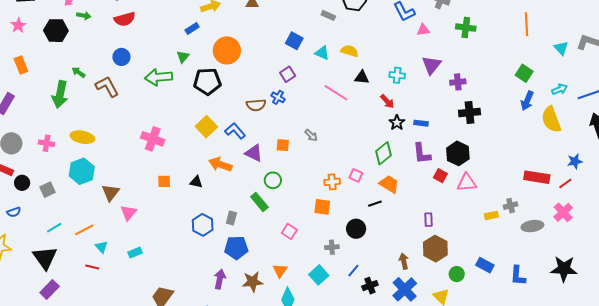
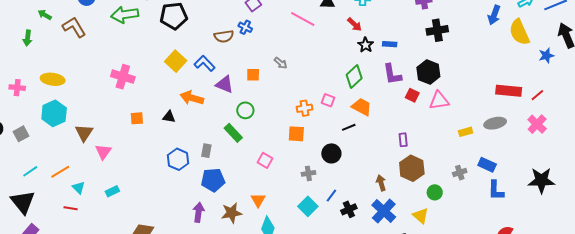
green arrow: (60, 94) -> (28, 38), size x0.6
blue star: (575, 161) -> (546, 56), moved
gray cross: (511, 206) -> (460, 173), moved
gray ellipse: (532, 226) -> (495, 123), moved
blue rectangle: (485, 265) -> (487, 165), moved
cyan square: (319, 275) -> (308, 206), moved

